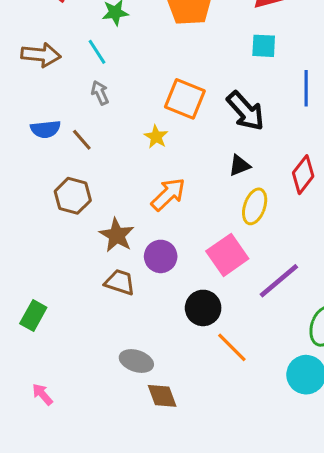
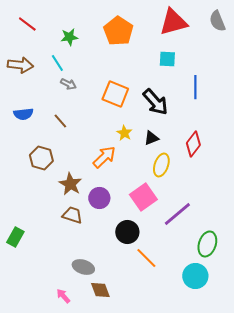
gray arrow: (100, 93) -> (68, 84), moved, turned 140
yellow star: (156, 137) -> (124, 133), moved
brown line: (82, 140) -> (60, 121), moved
pink arrow: (42, 394) -> (63, 296), moved

